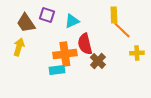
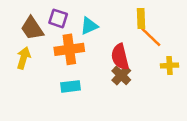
red semicircle: (85, 44) -> (120, 57), moved
orange cross: (65, 54) -> (69, 49), moved

